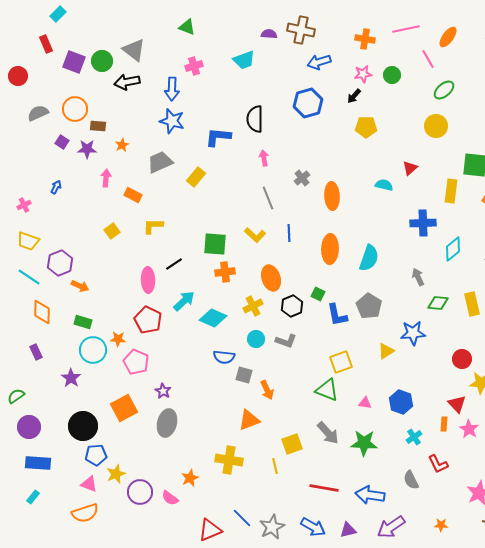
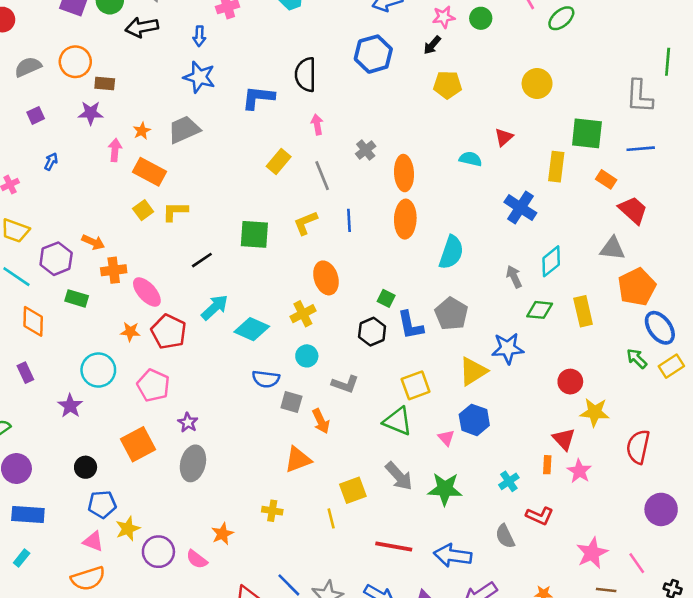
blue arrow: (172, 89) -> (199, 36), size x0.7
green ellipse: (444, 90) -> (561, 18), moved
purple square: (62, 142) -> (36, 115), moved, turned 32
orange star: (122, 145) -> (142, 131), moved
yellow rectangle: (196, 177) -> (279, 162), moved
orange rectangle: (133, 195) -> (149, 172), size x1.4
blue cross: (423, 223) -> (520, 208), turned 35
yellow square: (112, 231) -> (143, 210), moved
yellow L-shape: (255, 235) -> (306, 223), turned 115
orange ellipse: (330, 249) -> (405, 219), moved
cyan diamond: (453, 249) -> (551, 261), moved
orange cross: (225, 272) -> (114, 270), moved
pink ellipse: (148, 280) -> (147, 292), moved, turned -40
orange arrow: (80, 286) -> (93, 242), moved
black hexagon: (292, 306) -> (372, 332), moved
green rectangle: (83, 322) -> (77, 298), moved
orange star: (118, 339) -> (130, 332), moved
gray L-shape: (286, 341) -> (345, 384), moved
yellow triangle: (386, 351) -> (473, 371), size x1.4
blue hexagon: (401, 402) -> (474, 420), moved
pink triangle: (365, 403) -> (446, 438), turned 40
black circle: (83, 426) -> (86, 467), size x0.6
yellow cross: (229, 460) -> (272, 511), size x0.6
red L-shape: (438, 464) -> (540, 516), turned -40

